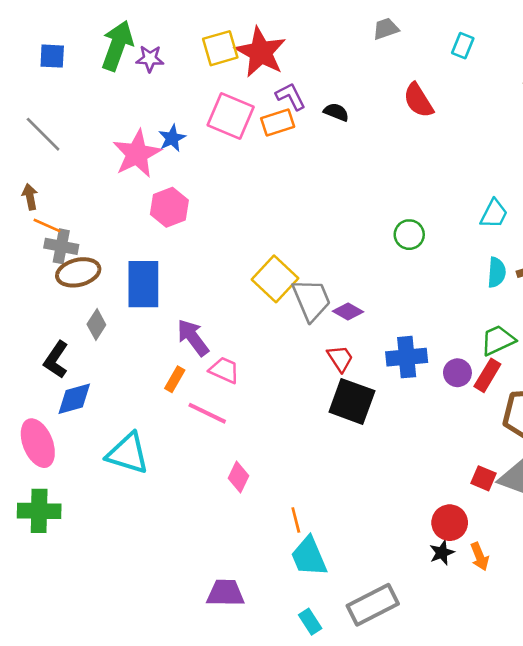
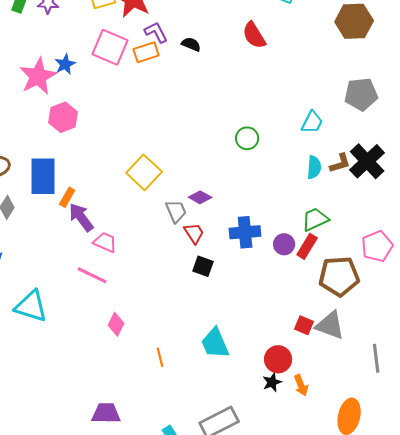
gray trapezoid: (311, 300) -> (176, 211), moved, size x0.7
orange rectangle: (175, 379) -> (67, 197), moved
black square: (352, 401) -> (203, 266), size x0.6
cyan trapezoid: (309, 557) -> (215, 343), moved

